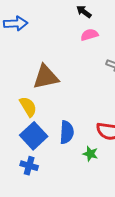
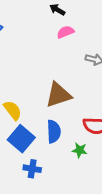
brown triangle: (46, 77) -> (58, 95), moved
blue cross: (29, 166) -> (32, 169), moved

